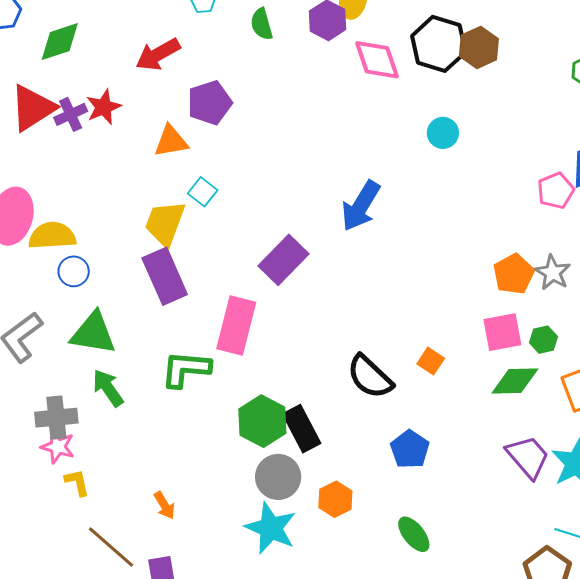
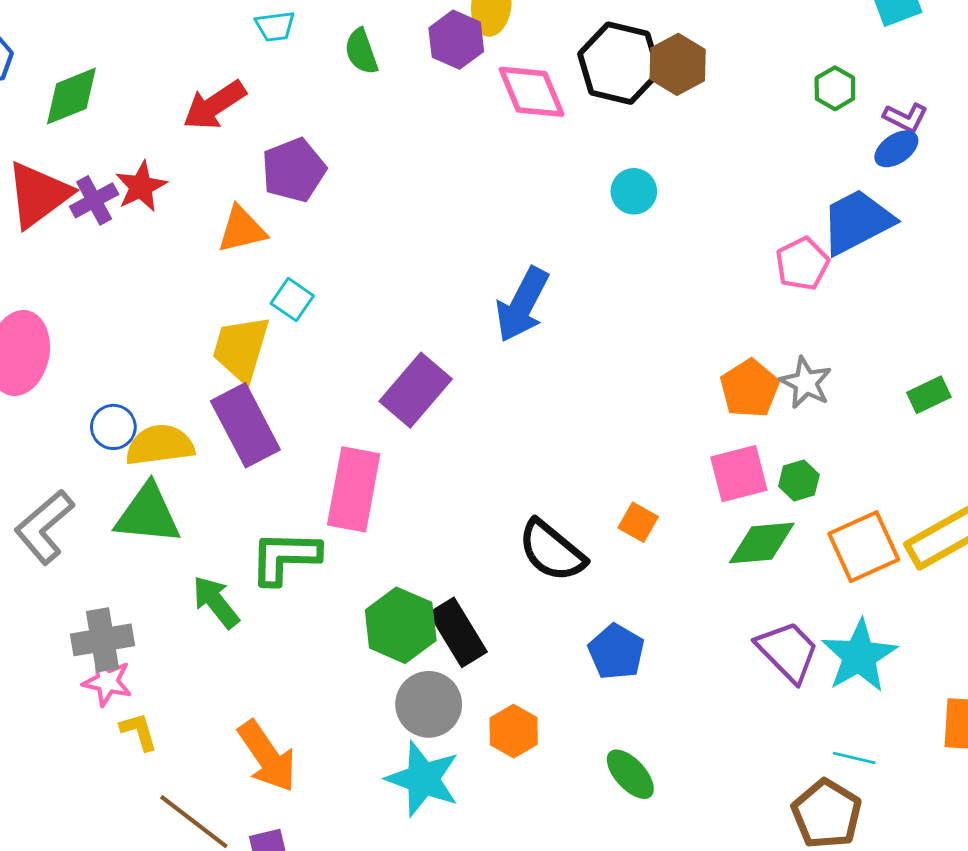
yellow semicircle: (52, 236) -> (160, 445), moved
green arrow: (108, 388) -> (216, 602), moved
orange arrow: (164, 505) -> (267, 756), size x1.8

